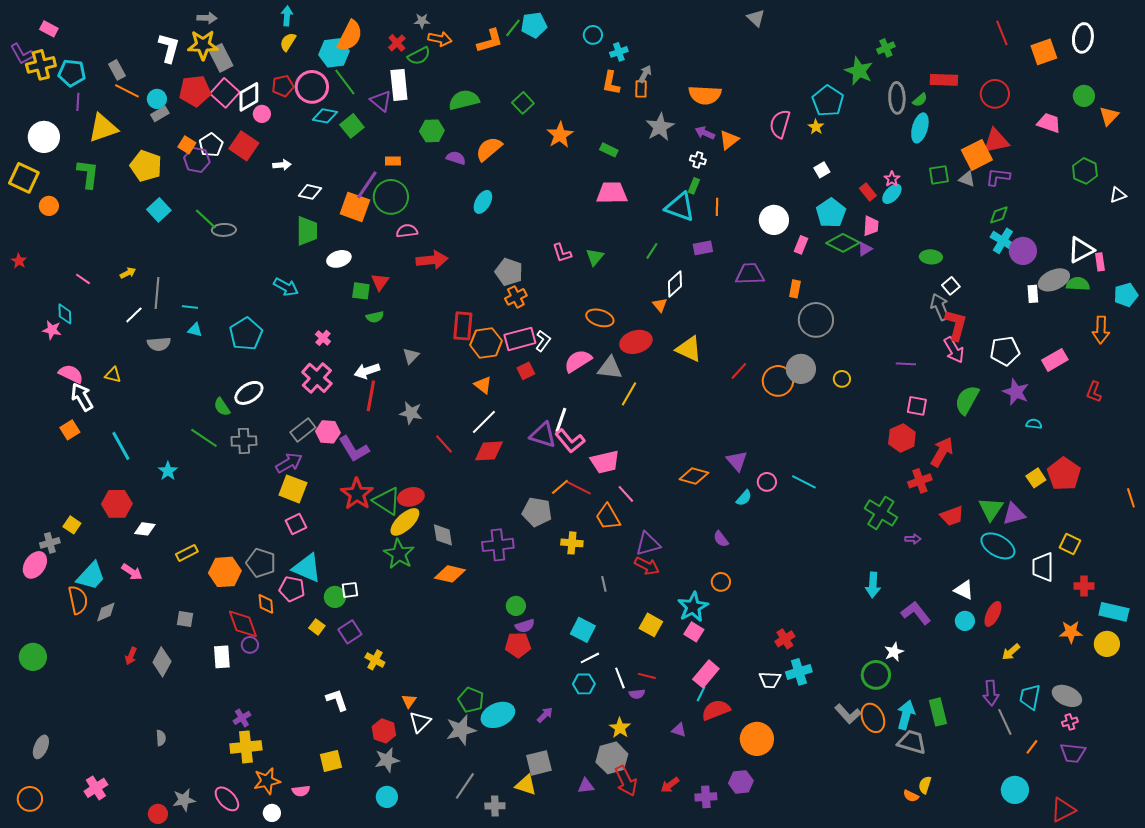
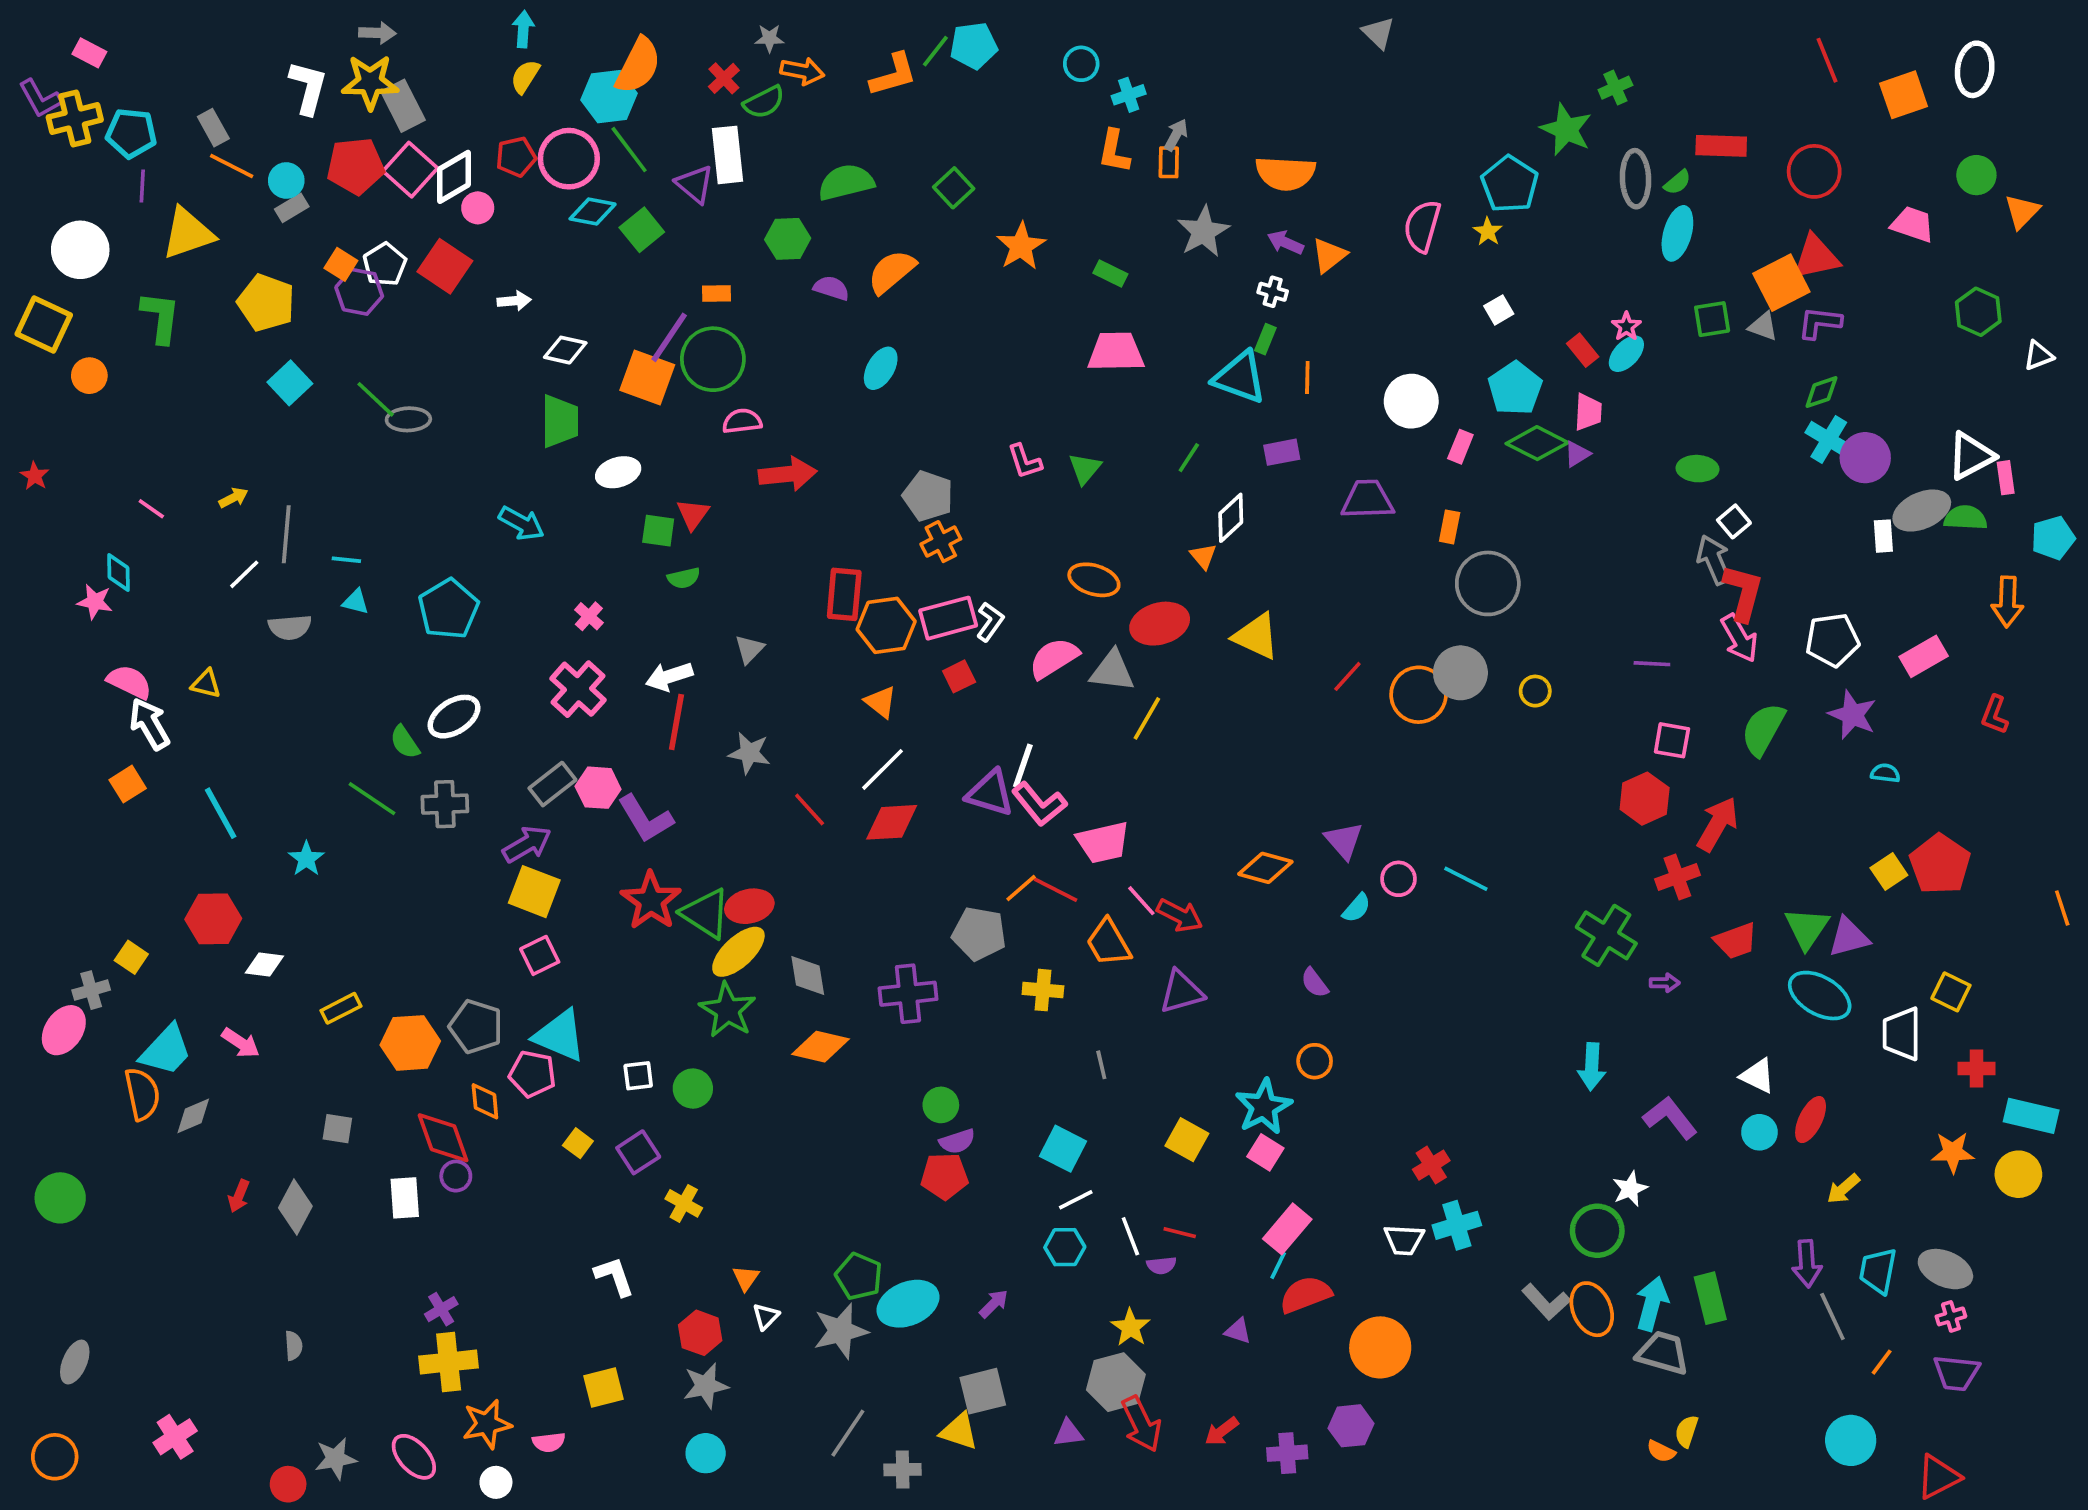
red arrow: (647, 566) -> (1180, 915), moved
green circle: (335, 597) -> (693, 1089), moved
white triangle: (420, 722) -> (766, 1316), size x0.7

